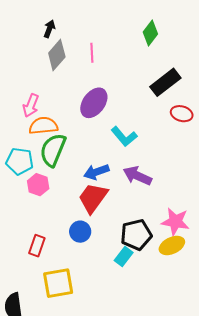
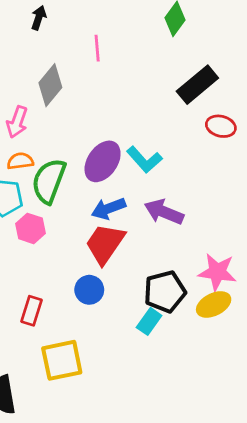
gray diamond: (57, 55) -> (50, 85), moved
purple ellipse: (94, 103) -> (103, 161), moved
orange semicircle: (43, 126) -> (20, 161), moved, size x0.7

